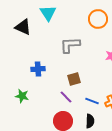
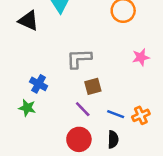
gray L-shape: (70, 45) -> (79, 59), moved
blue cross: (38, 69) -> (39, 84), moved, turned 32

